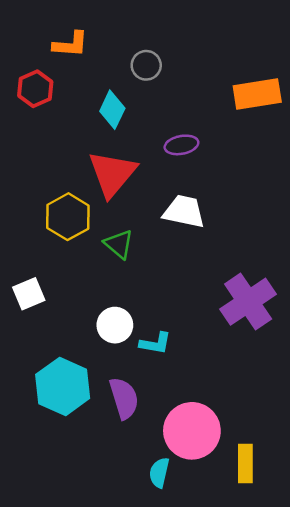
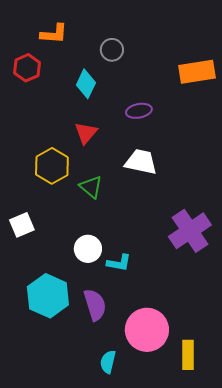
red triangle: (112, 174) -> (86, 133), size x0.6
cyan semicircle: (159, 473) -> (108, 362), moved

